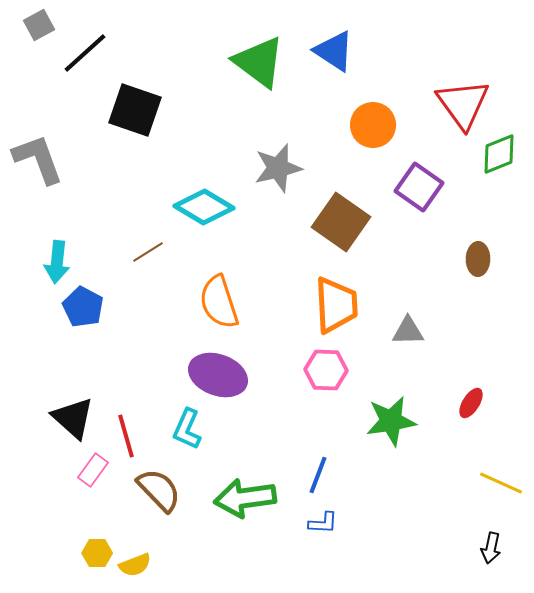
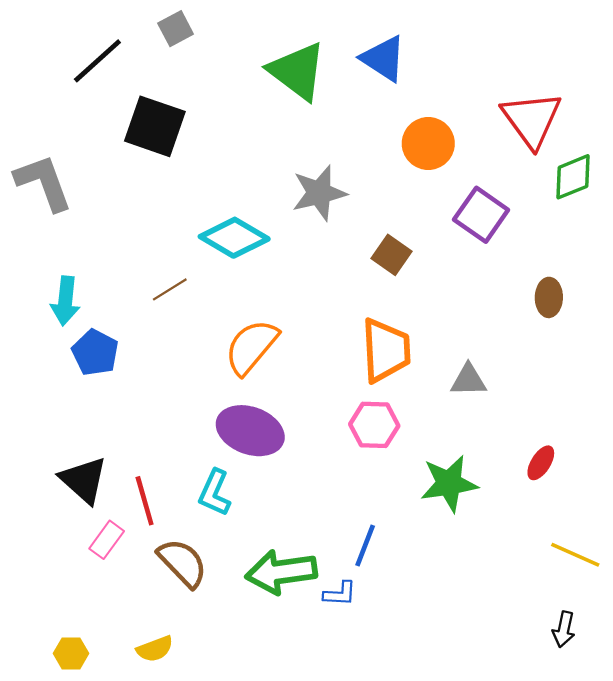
gray square: (39, 25) -> (176, 29), moved
brown square: (341, 222) -> (391, 255), size x0.6
orange semicircle: (219, 302) -> (251, 347), turned 58
blue L-shape: (323, 523) -> (340, 594), moved
yellow hexagon: (97, 553) -> (71, 653), moved

